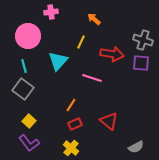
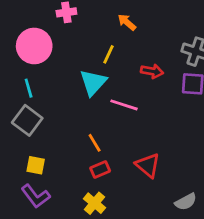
red arrow: (112, 54) -> (152, 71), size x0.7
cyan triangle: (58, 61) -> (93, 82), moved
orange line: (71, 105) -> (95, 143), turned -64
yellow square: (29, 121) -> (36, 165), turned -32

